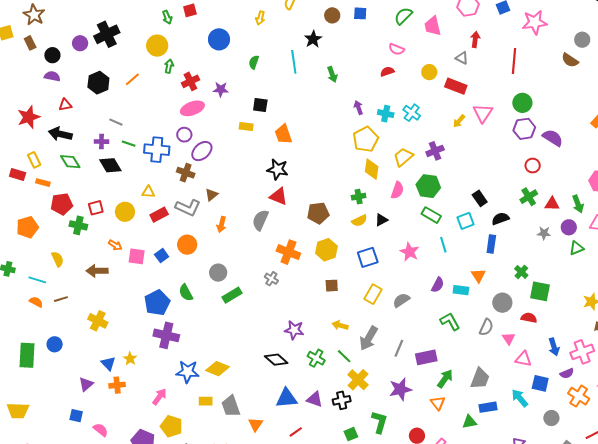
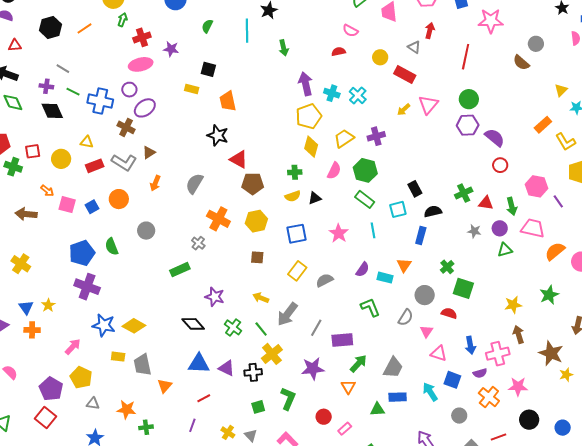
purple arrow: (358, 108) -> (306, 84), size x1.6
red circle: (533, 166) -> (500, 165), moved
red triangle: (279, 196) -> (239, 159), moved
green rectangle: (232, 295) -> (180, 270), moved

